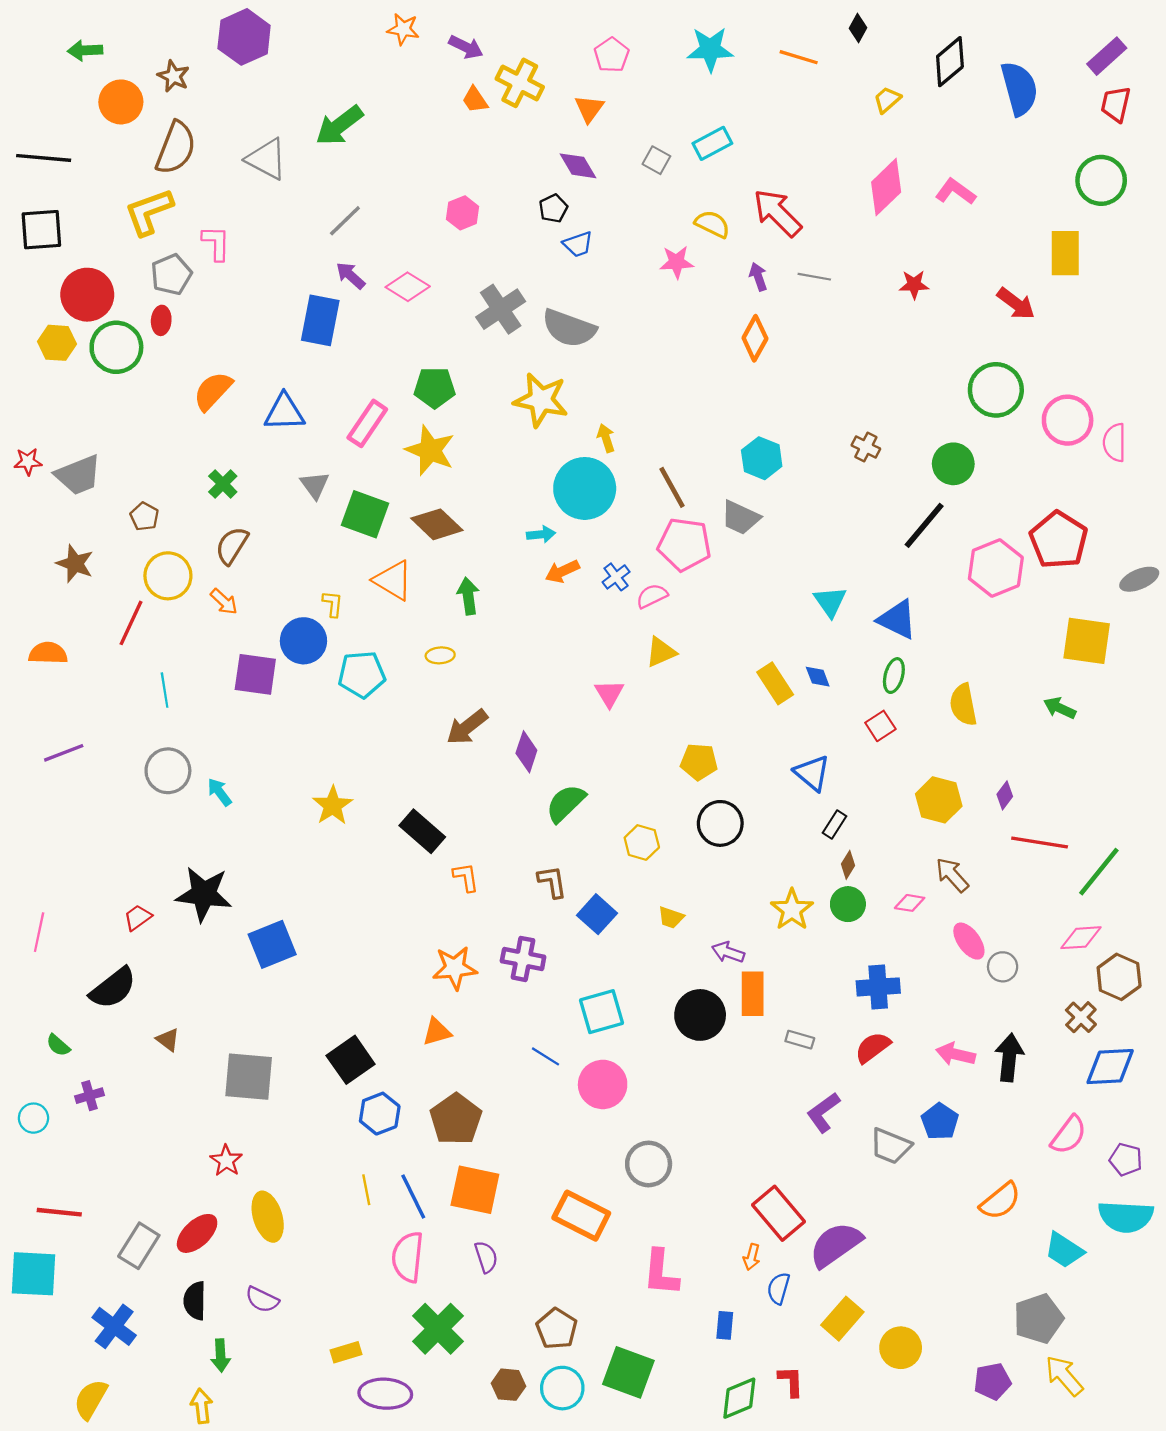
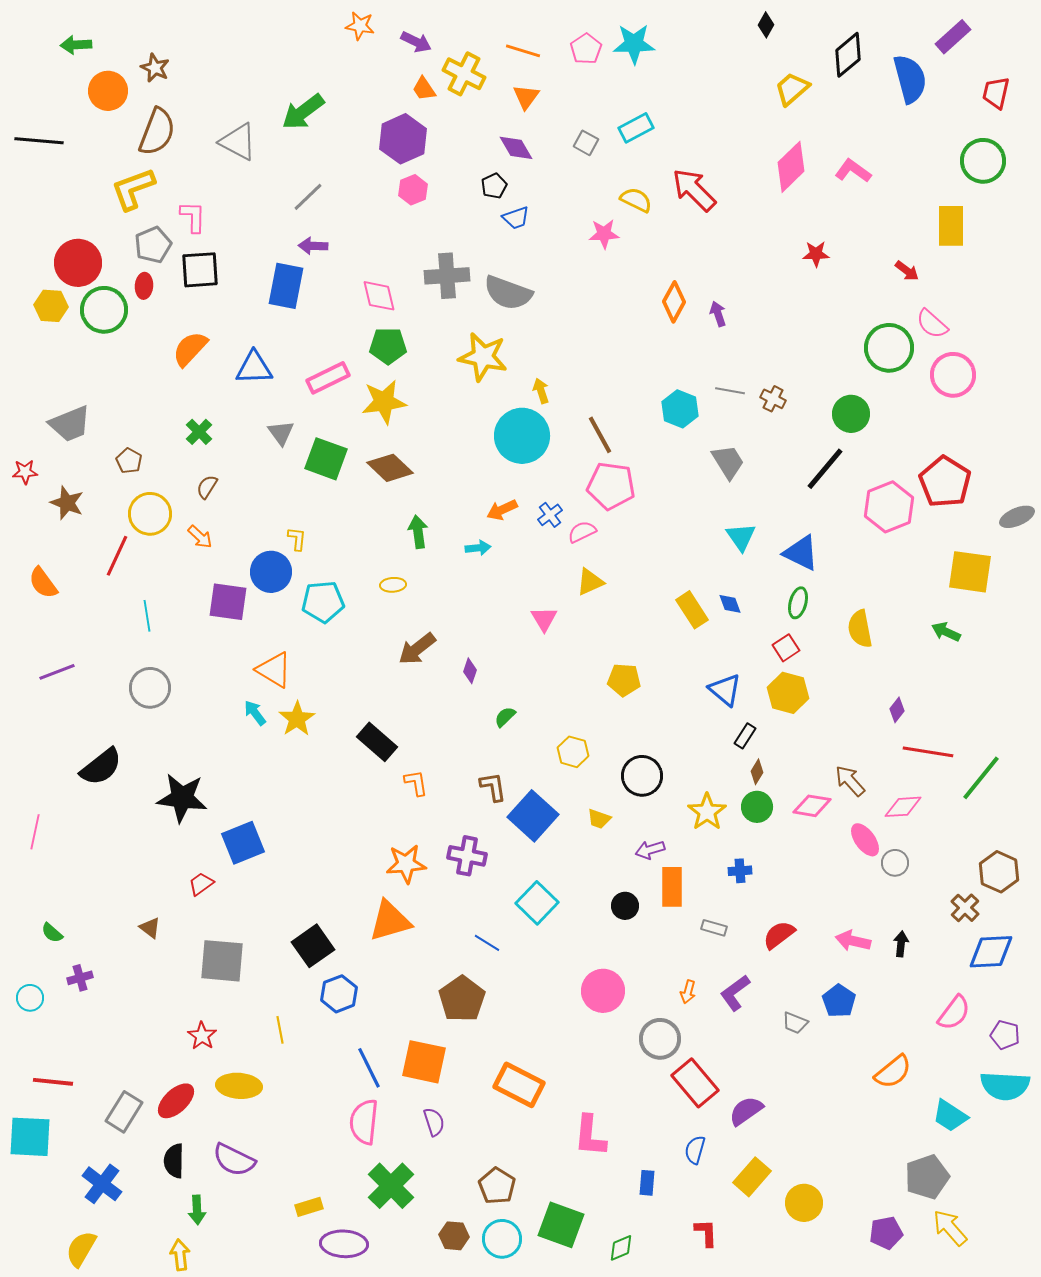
purple hexagon: (244, 37) -> (403, 139), moved
pink pentagon: (612, 55) -> (586, 49), moved
purple rectangle: (1107, 56) -> (953, 37), moved
orange line: (799, 57) -> (523, 51), moved
yellow trapezoid: (887, 100) -> (792, 89), size x1.4
black square: (41, 230) -> (200, 270), moved
purple arrow: (351, 276) -> (313, 246), turned -40
purple arrow: (758, 277) -> (718, 314), moved
gray line: (814, 277) -> (730, 391), moved
pink diamond: (408, 287) -> (379, 296), moved, turned 45
red arrow: (1016, 304) -> (907, 271), size x0.7
gray cross: (501, 309) -> (447, 276), turned 30
pink rectangle: (367, 423) -> (328, 378), turned 30
pink semicircle: (1115, 443) -> (932, 324), moved, turned -48
yellow star: (430, 450) -> (384, 402), turned -30
red star: (28, 462) -> (25, 472), moved
gray trapezoid: (740, 518) -> (728, 462), moved, turned -147
cyan arrow: (541, 534) -> (478, 548), moved
brown semicircle: (232, 546) -> (207, 487), size x0.7
orange triangle: (393, 580) -> (274, 670), moved
orange semicircle: (48, 653) -> (43, 583), turned -128
purple diamond: (526, 752) -> (470, 671), size x0.7
cyan arrow: (219, 792) -> (255, 713), moved
yellow hexagon: (939, 800) -> (788, 693), moved
green semicircle: (566, 803) -> (505, 717), size x0.6
black circle: (720, 823) -> (642, 776), moved
pink diamond: (910, 903) -> (812, 806), size x1.4
blue square: (597, 914) -> (533, 816), size x1.4
red trapezoid: (138, 918) -> (201, 884), moved
pink diamond: (1081, 938) -> (903, 807), moved
purple arrow: (728, 952) -> (650, 850), turned -36
blue cross: (878, 987) -> (740, 871), moved, size x0.6
black semicircle: (113, 988) -> (101, 767), moved
cyan square: (601, 1012) -> (537, 903), turned -30
black circle: (700, 1015) -> (625, 906), size x0.6
orange triangle: (437, 1032) -> (390, 921), size x1.6
black arrow: (1009, 1058) -> (901, 944), size x0.6
pink circle: (603, 1084) -> (603, 991), moved
brown pentagon: (456, 1119) -> (462, 999), moved
gray trapezoid: (891, 1146) -> (795, 1023), size x0.7
gray circle: (649, 1164) -> (660, 1039), moved
yellow line: (366, 1190) -> (280, 1030), moved
yellow ellipse: (268, 1217) -> (239, 1086), turned -69
purple semicircle: (836, 1245) -> (746, 1111), size x0.7
orange arrow: (752, 1257) -> (688, 992), moved
purple semicircle: (262, 1300) -> (234, 1160), size x1.4
green diamond: (739, 1398) -> (621, 1248), moved, size x0.7

